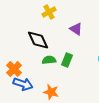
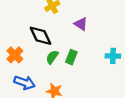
green semicircle: (49, 60) -> (52, 57), turned -48
orange cross: (14, 69) -> (15, 55), moved

